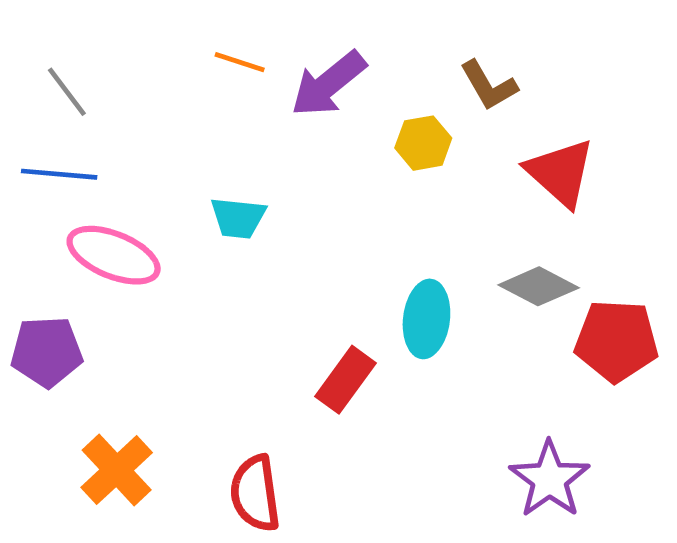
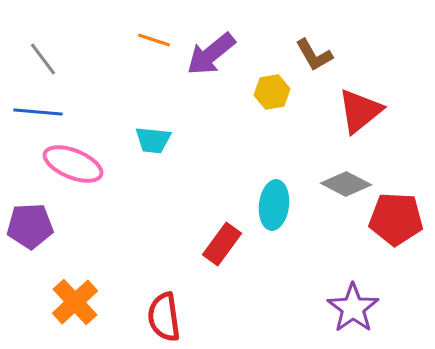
red triangle: (560, 173) -> (360, 111), turned 39

